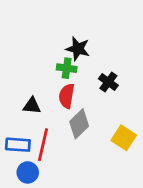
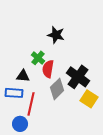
green cross: (67, 68) -> (38, 58), moved, turned 32
black cross: (108, 82) -> (78, 77), moved, size x1.6
blue rectangle: (18, 145) -> (14, 93), moved

